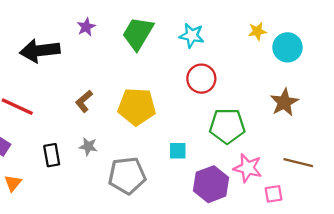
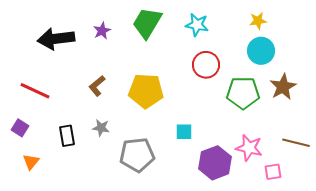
purple star: (86, 27) -> (102, 31), moved
cyan circle: (288, 47) -> (261, 51), moved
green pentagon: (227, 126) -> (243, 93), moved

